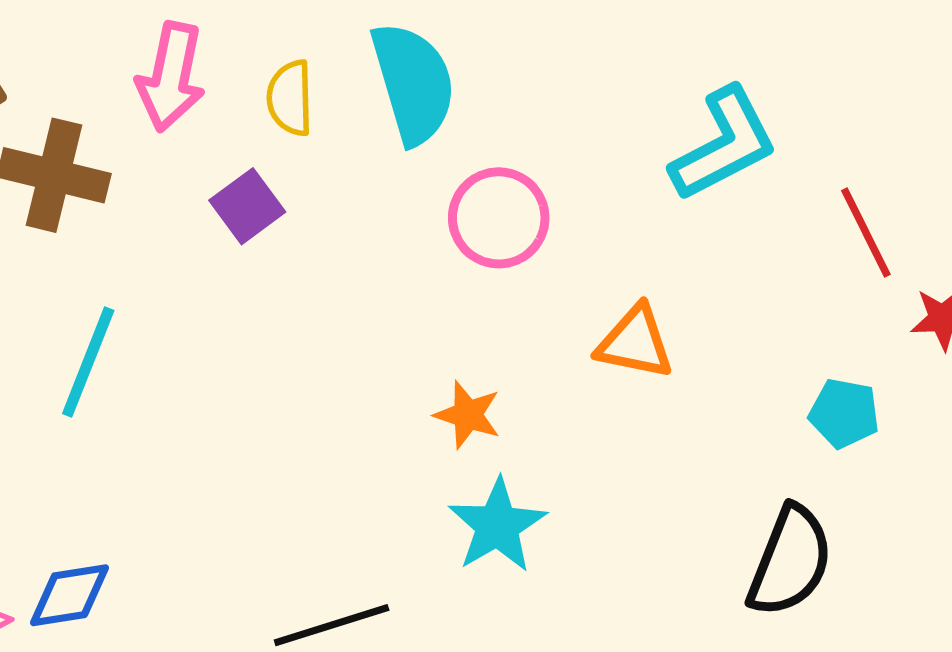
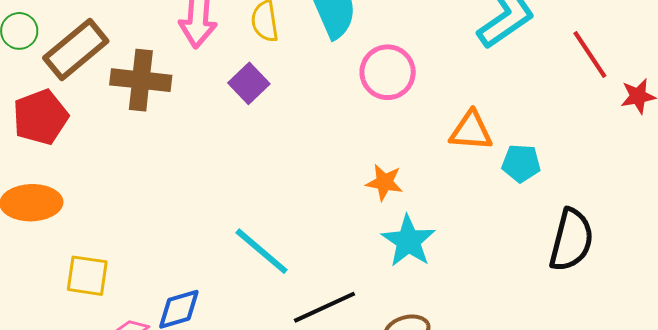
cyan line: (88, 362) -> (262, 251), moved, turned -64
cyan pentagon: (844, 413) -> (521, 163), moved

